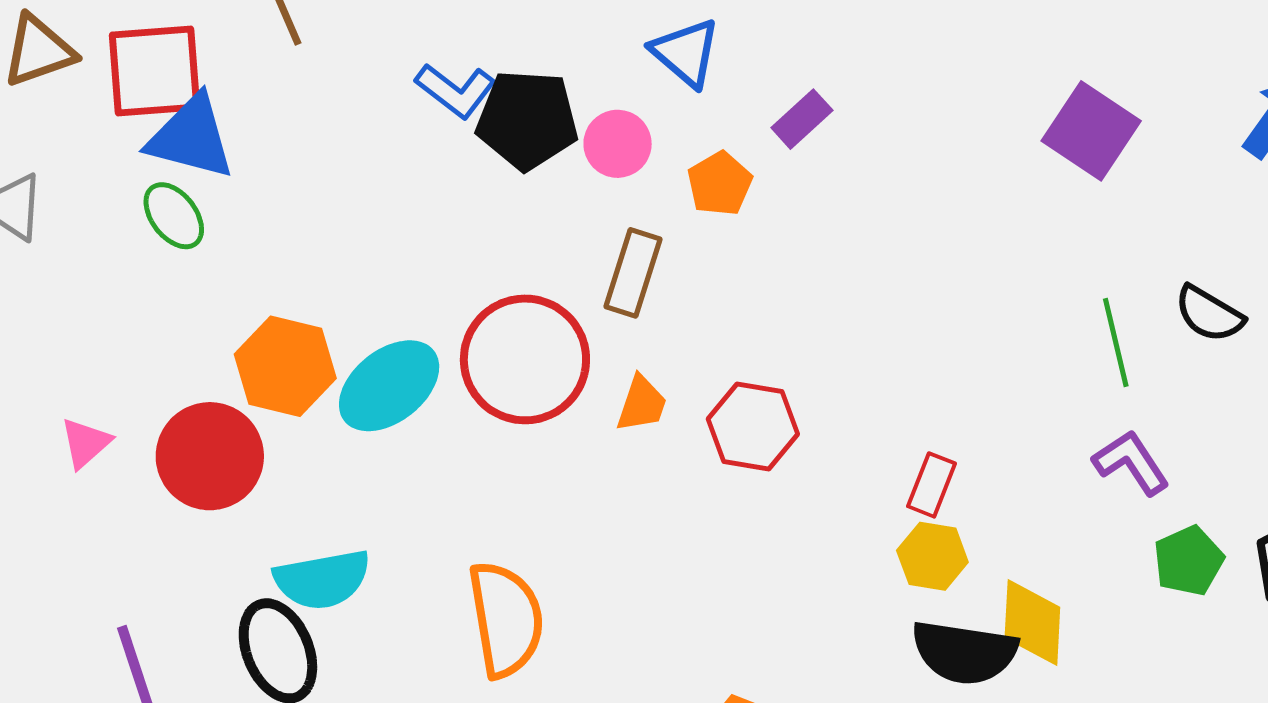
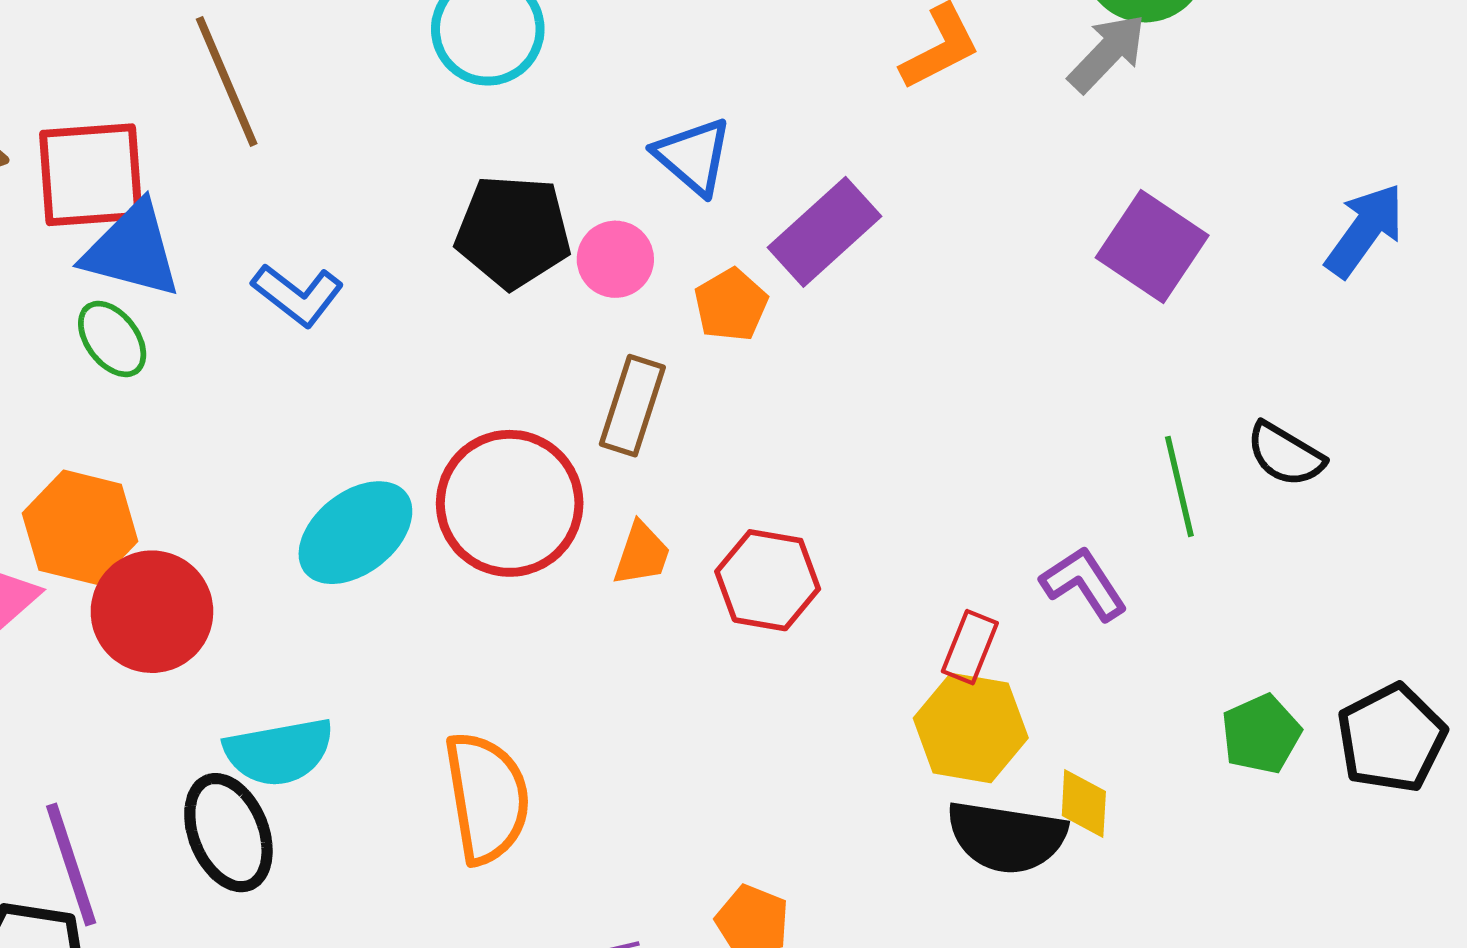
blue L-shape: (456, 91) -> (298, 295), moved
purple rectangle: (802, 119) -> (824, 232), size x1.6
orange hexagon: (285, 366) -> (80, 527), moved
purple L-shape: (1131, 463) -> (1084, 583), moved
yellow hexagon: (932, 556) -> (971, 728), size x1.4
yellow diamond: (1032, 623) -> (1084, 804), size x0.7

